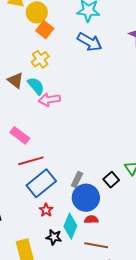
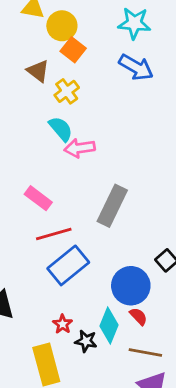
brown triangle: (15, 80) -> (38, 71), moved
gray rectangle: (77, 179) -> (112, 206), moved, size x1.8
red star: (46, 210) -> (63, 324), moved
red semicircle: (91, 220) -> (138, 316), turned 48

